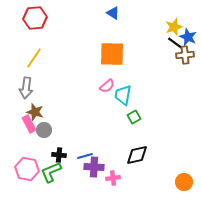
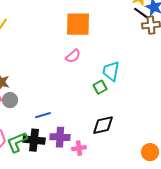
cyan trapezoid: (123, 95) -> (111, 71), moved
black cross: (59, 155) -> (34, 140), moved, size x1.5
blue line: (85, 156) -> (43, 115), moved

